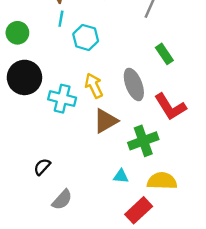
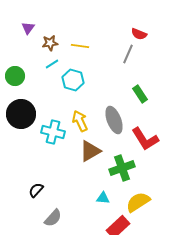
cyan line: (61, 19) -> (52, 64), turned 48
yellow semicircle: (162, 181) -> (138, 202), turned -35

